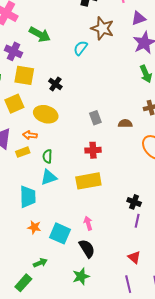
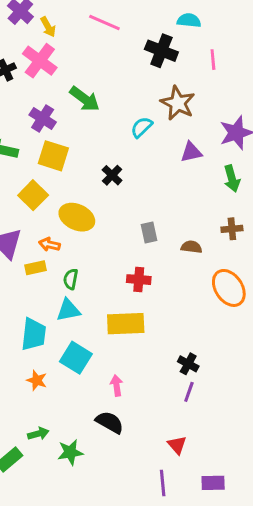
purple triangle: (139, 18) -> (191, 152), moved
black cross: (55, 84) -> (112, 175), moved
yellow square: (14, 104) -> (33, 195), turned -30
cyan square: (60, 233) -> (76, 358), moved
black semicircle: (87, 248) -> (110, 422), turned -36
green star: (81, 276) -> (70, 452), moved

